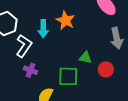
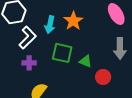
purple cross: (30, 70) -> (29, 63), turned -32
green square: (68, 76) -> (62, 53), moved

